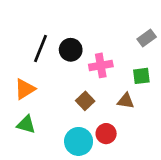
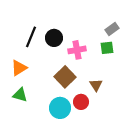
green square: (141, 76) -> (107, 48), moved
brown square: (85, 101) -> (65, 77), size x1.5
brown triangle: (126, 101) -> (96, 85), moved, turned 48

